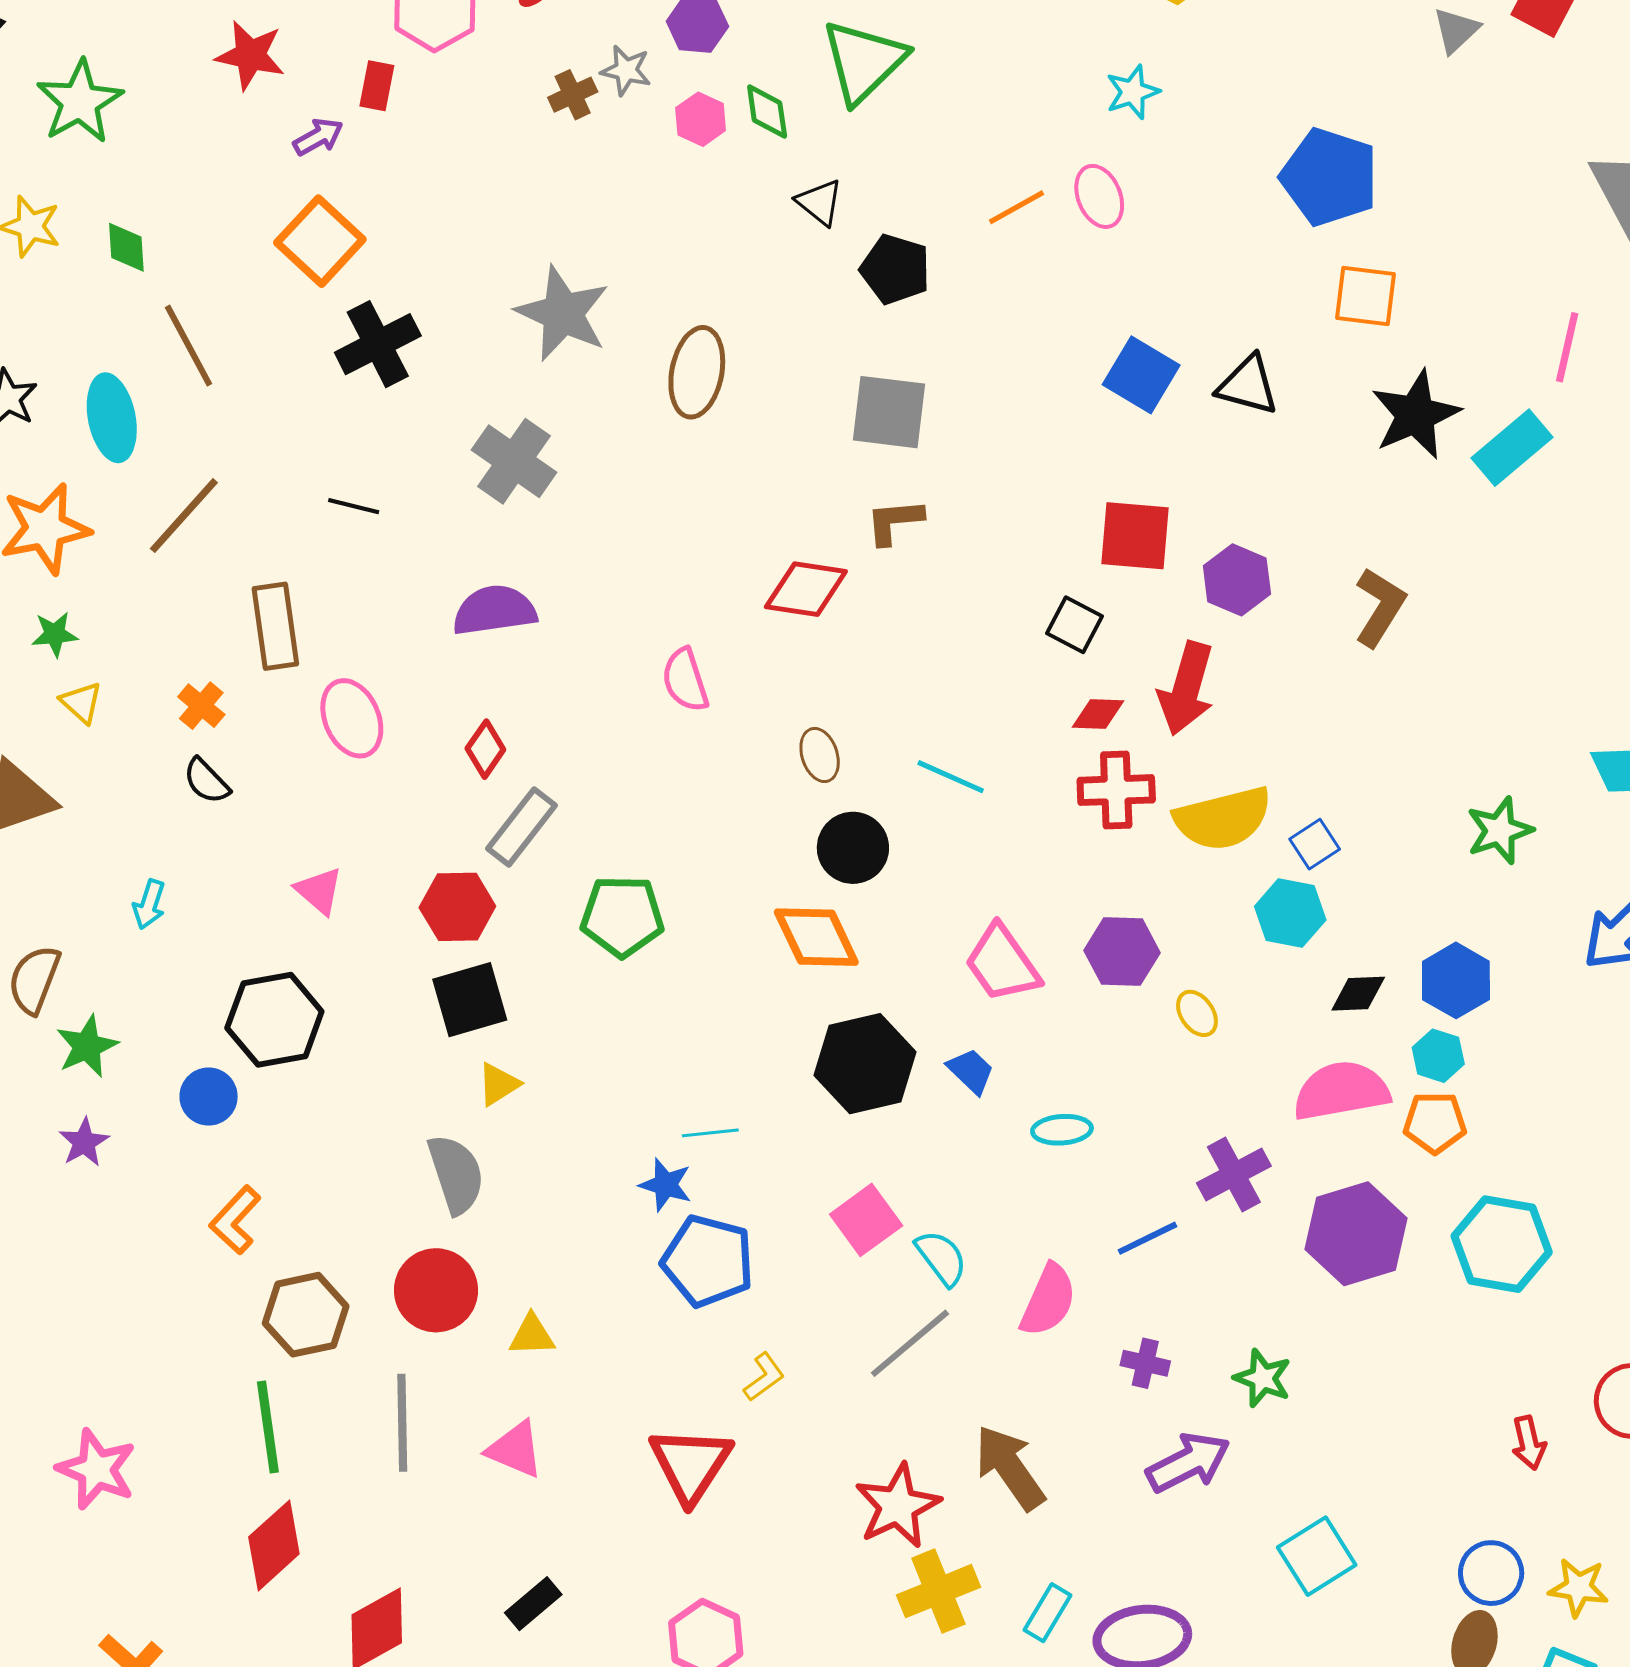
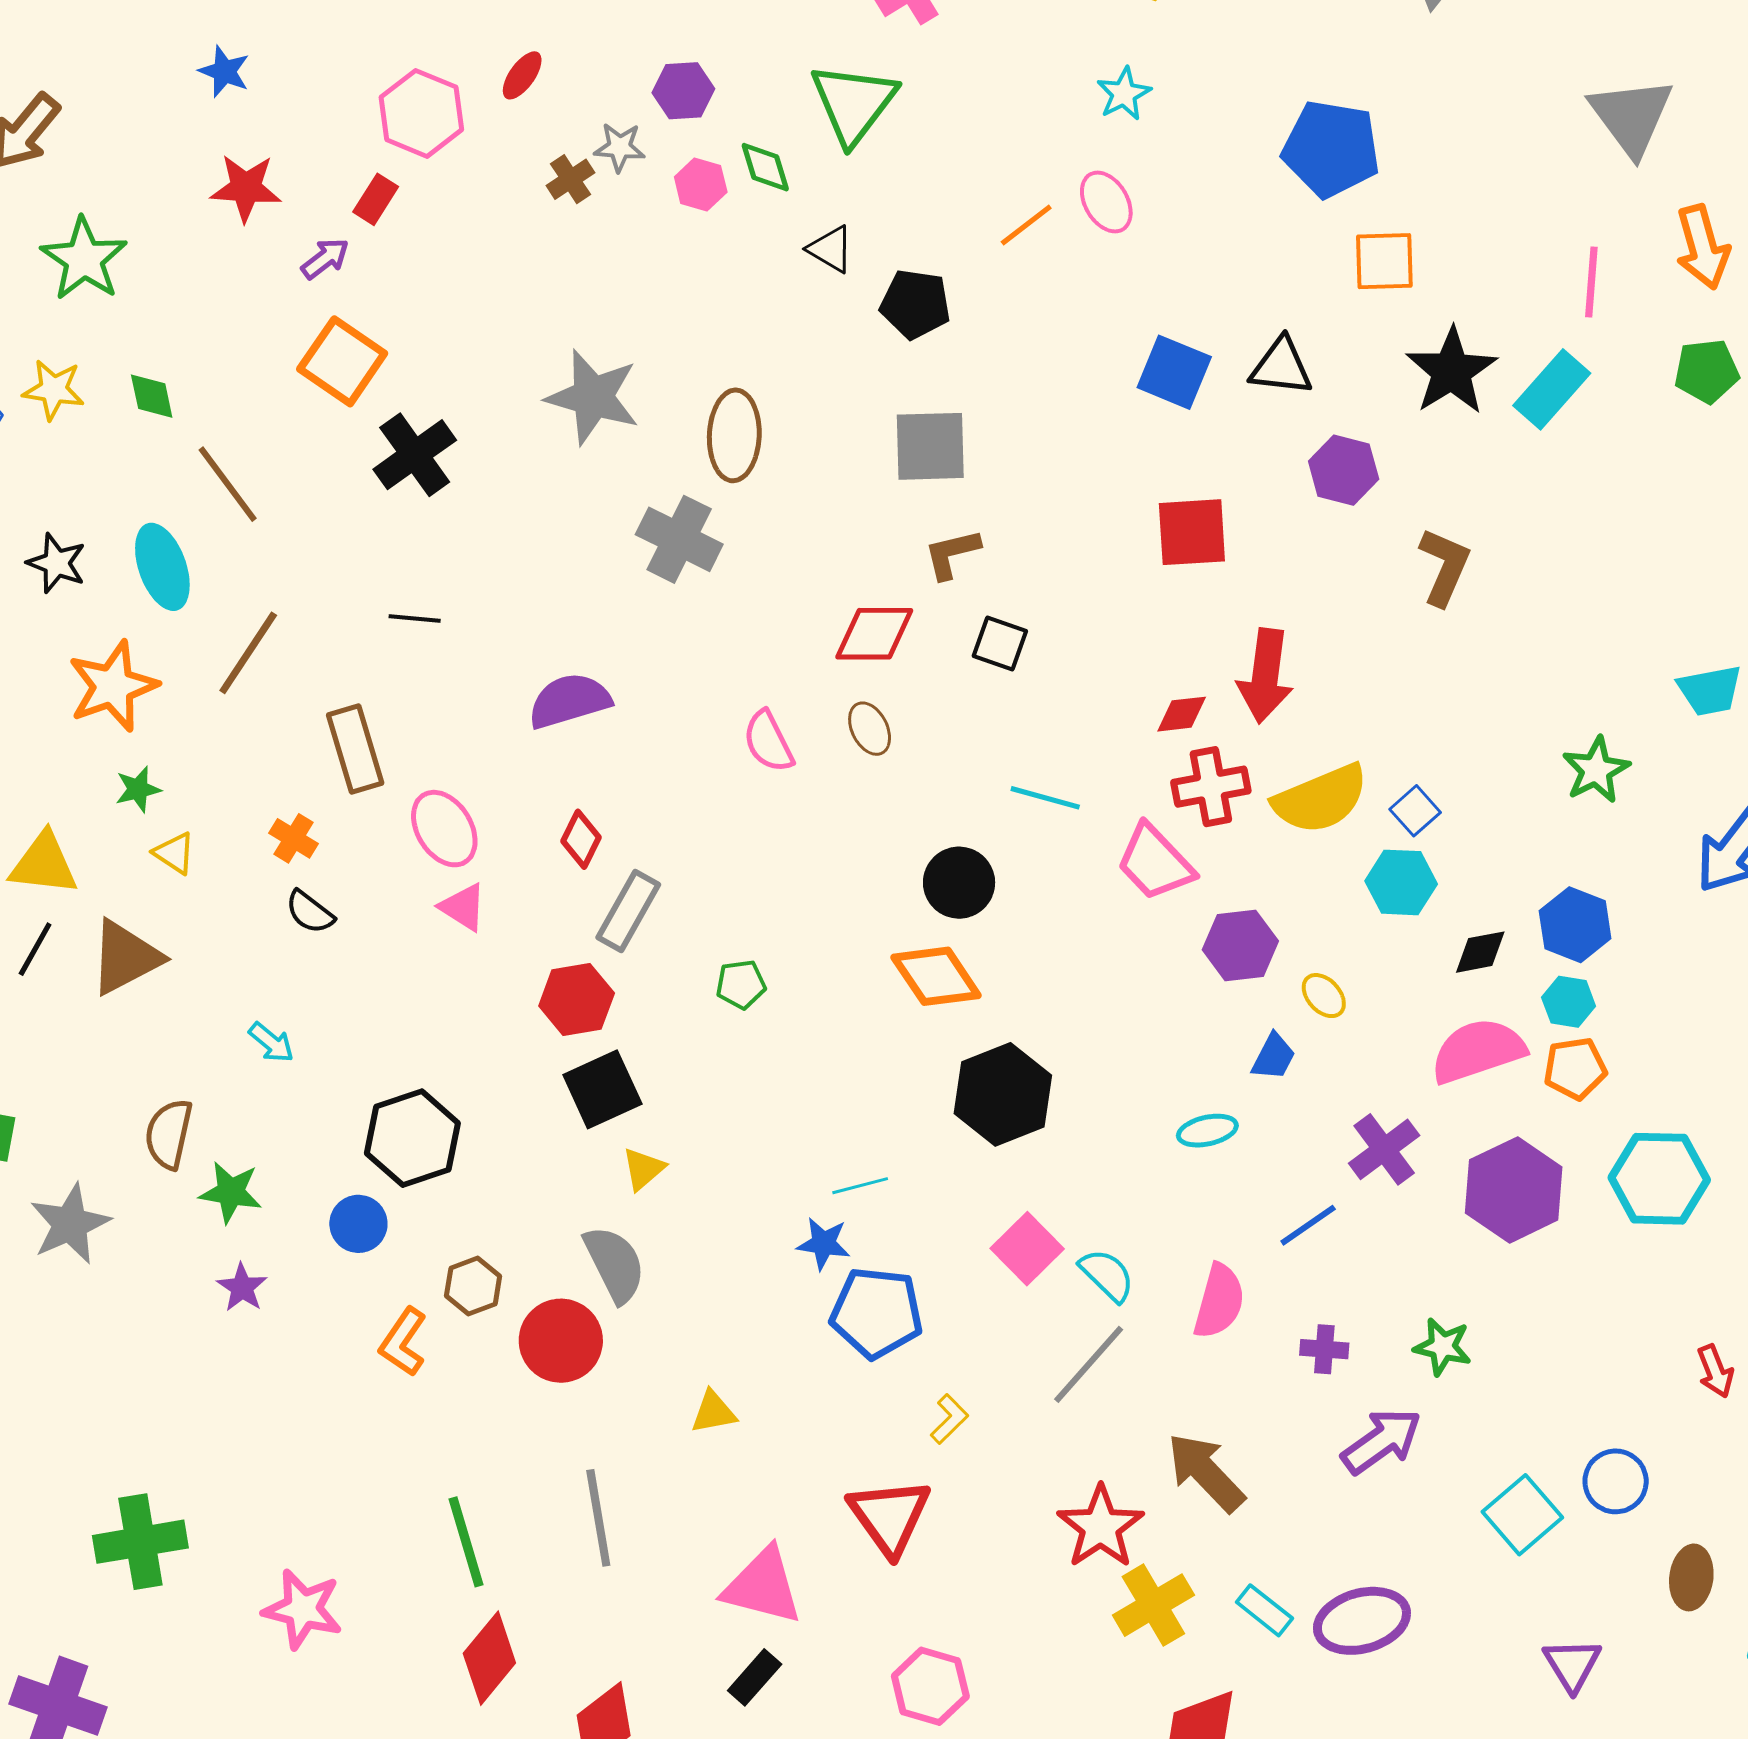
red rectangle: (377, 86) -> (376, 199), turned 30
gray cross: (514, 461) -> (679, 539), moved
purple hexagon: (1237, 580) -> (1344, 470), moved
black square: (1074, 625) -> (1000, 643), moved
brown ellipse: (820, 755) -> (870, 729), moved
pink triangle: (319, 891) -> (463, 907), moved
cyan arrow: (149, 904) -> (271, 1042), turned -60
green pentagon: (622, 916) -> (741, 984), size x0.6
pink trapezoid: (1002, 964) -> (1155, 862), moved
green star: (87, 1046) -> (231, 1192), turned -30
blue trapezoid: (971, 1071) -> (1274, 1057), moved, turned 82
red circle: (436, 1290) -> (561, 1341), moved
brown hexagon: (306, 1315) -> (473, 1286), moved, size x0.7
pink triangle: (515, 1449) -> (763, 1586), moved, size x1.4
blue circle: (1491, 1573) -> (1616, 1481), moved
cyan rectangle: (1047, 1613) -> (1264, 1610), turned -74

